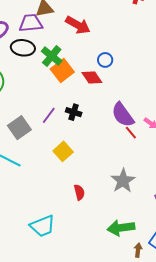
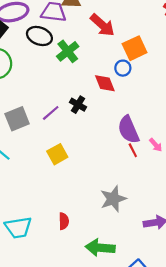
orange square: (62, 70) -> (135, 48), moved
black cross: (74, 112) -> (78, 105), moved
red semicircle: (79, 192) -> (64, 221), moved

